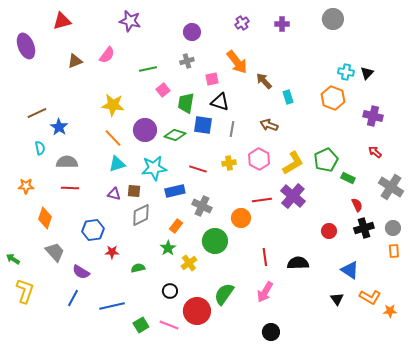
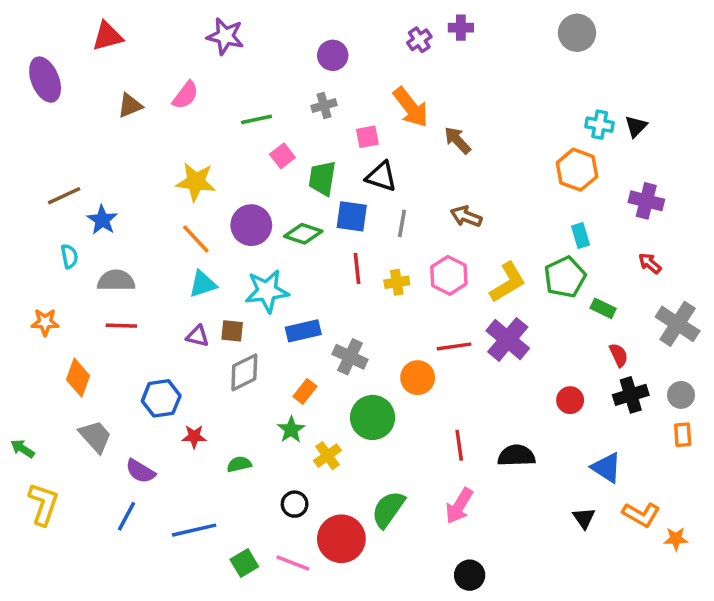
purple cross: (282, 24) -> (461, 28), moved
cyan rectangle: (288, 97) -> (580, 236), moved
red line: (198, 169) -> (357, 268), moved, turned 66

